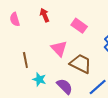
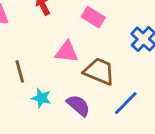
pink triangle: (59, 49) -> (67, 52), turned -36

